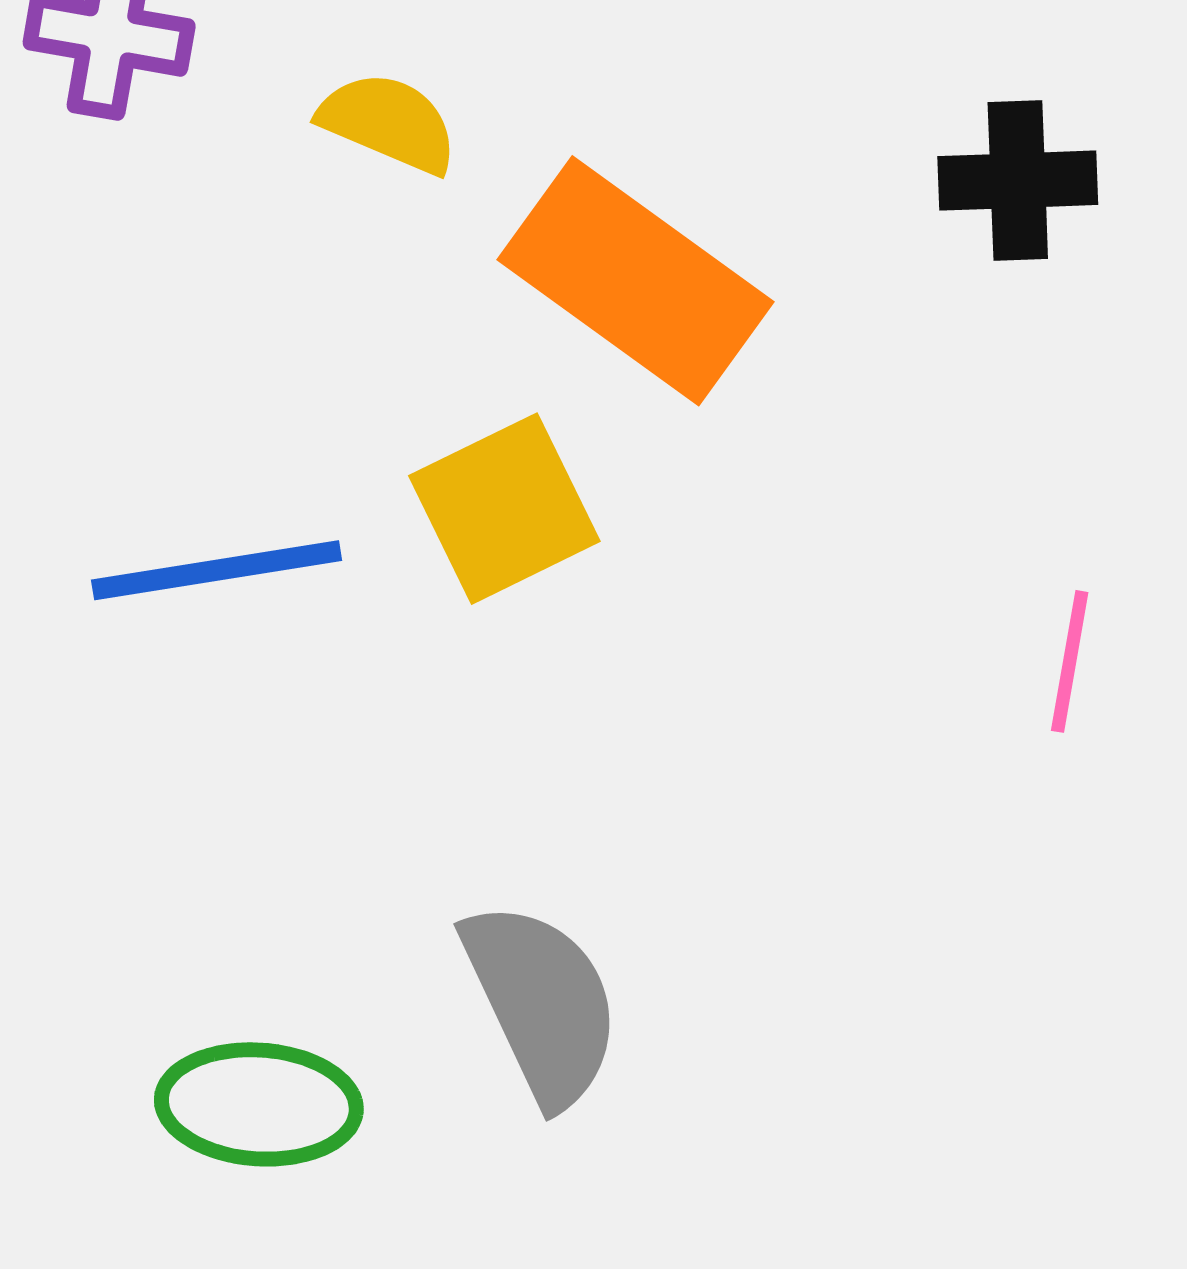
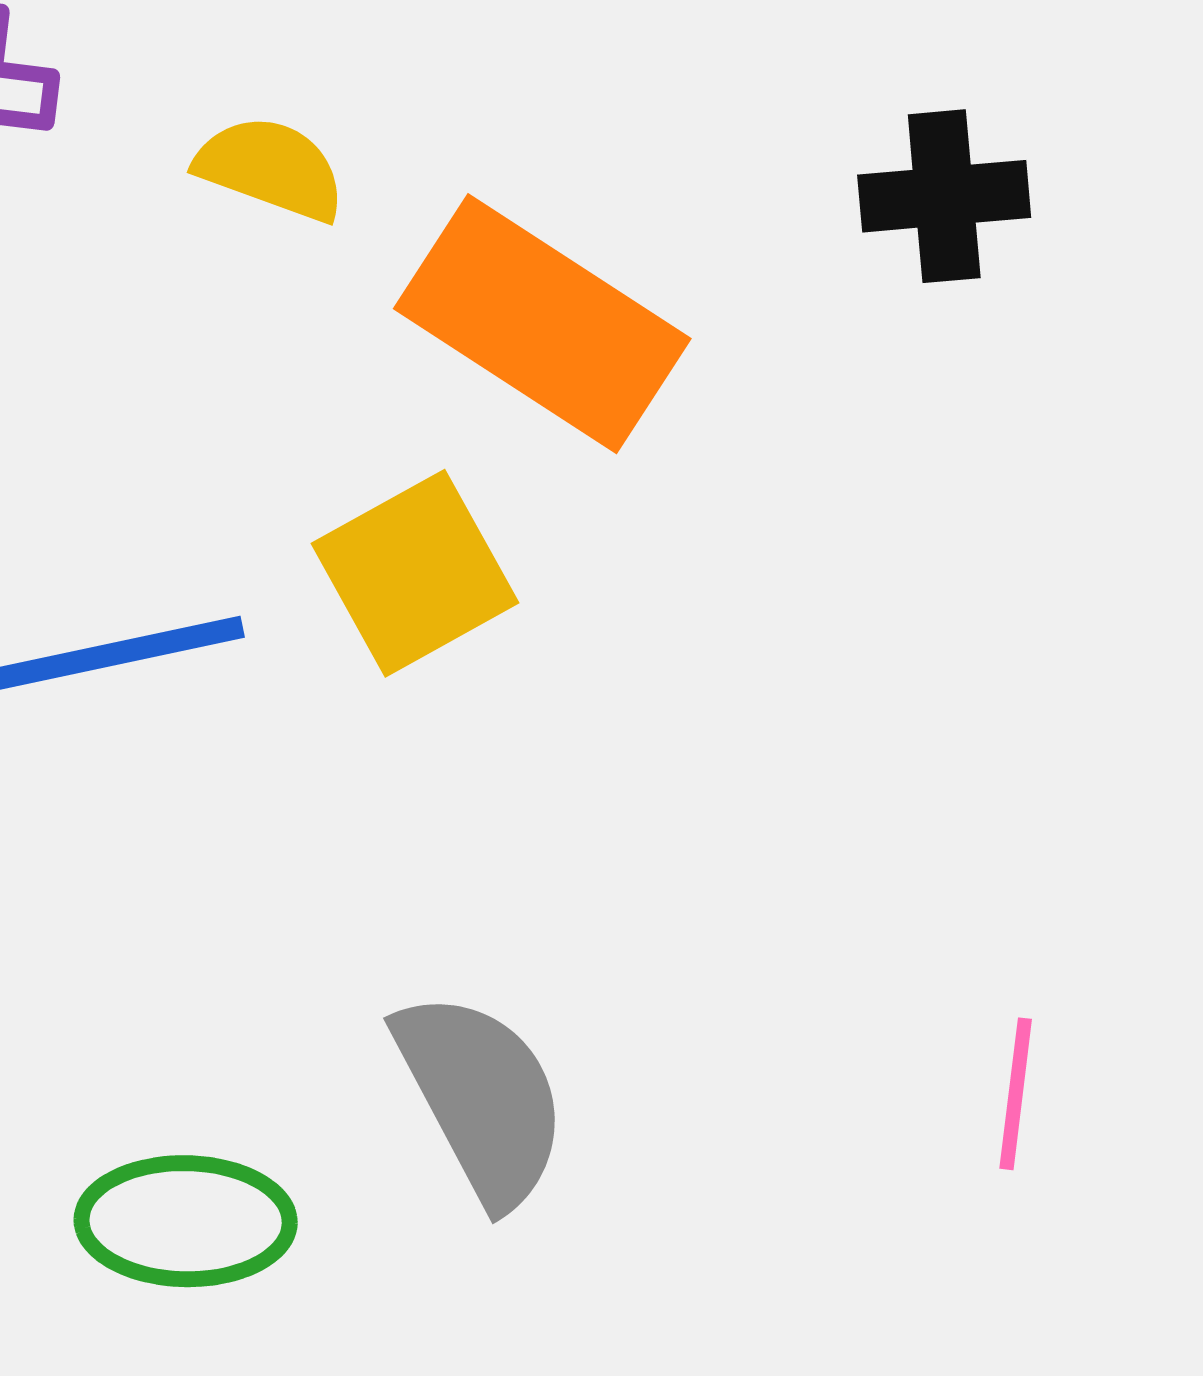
pink line: (1070, 661) -> (1016, 1094), moved

